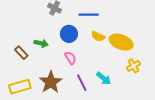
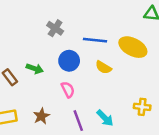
yellow ellipse: (121, 42) -> (133, 47), moved
yellow cross: (133, 66) -> (142, 107), turned 32
brown star: (51, 82) -> (41, 116), size x0.6

